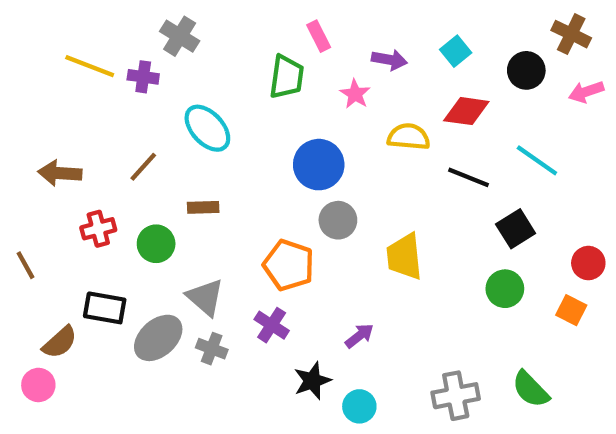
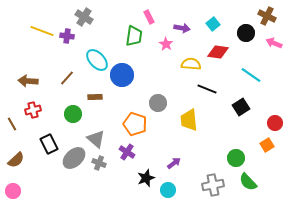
pink arrow: (586, 92) -> (274, 43), turned 42
blue circle: (319, 165) -> (122, 75), moved
black line: (468, 177) -> (207, 89), moved
red cross: (98, 229) -> (33, 110), moved
green circle: (505, 289) -> (236, 158), moved
black rectangle: (105, 308) -> (49, 144), turned 54
orange square: (571, 310) -> (267, 145), turned 32
purple arrow: (359, 336) -> (174, 163), moved
brown semicircle: (60, 342) -> (16, 160), moved
pink circle: (38, 385) -> (13, 191), moved

